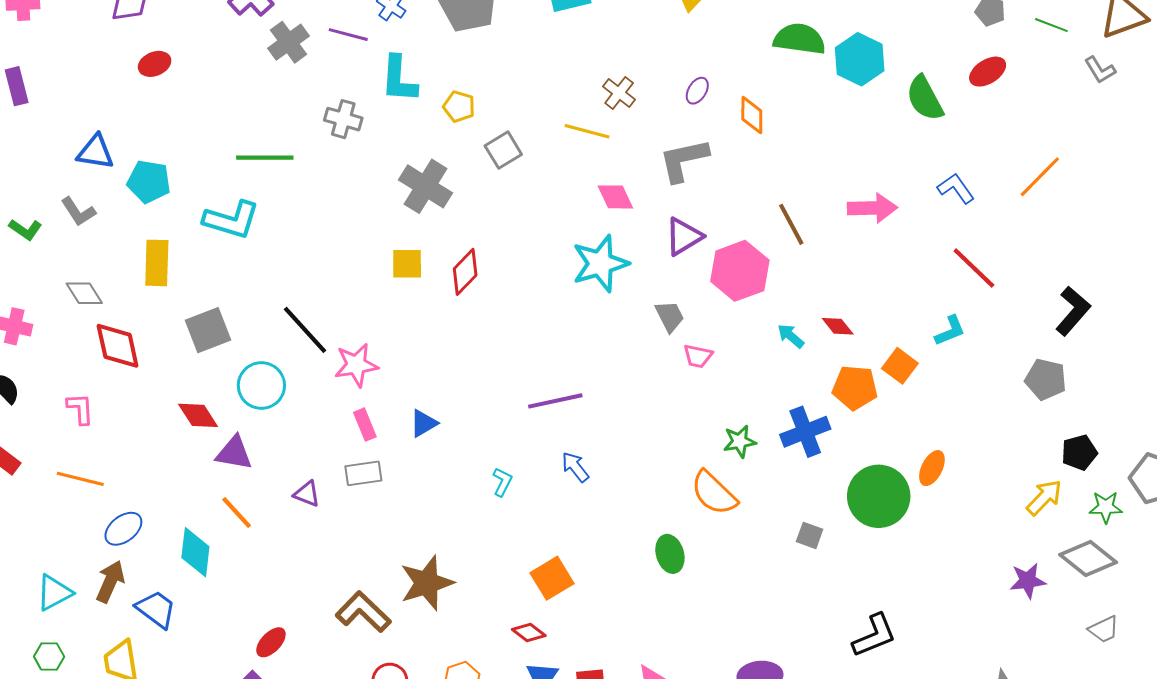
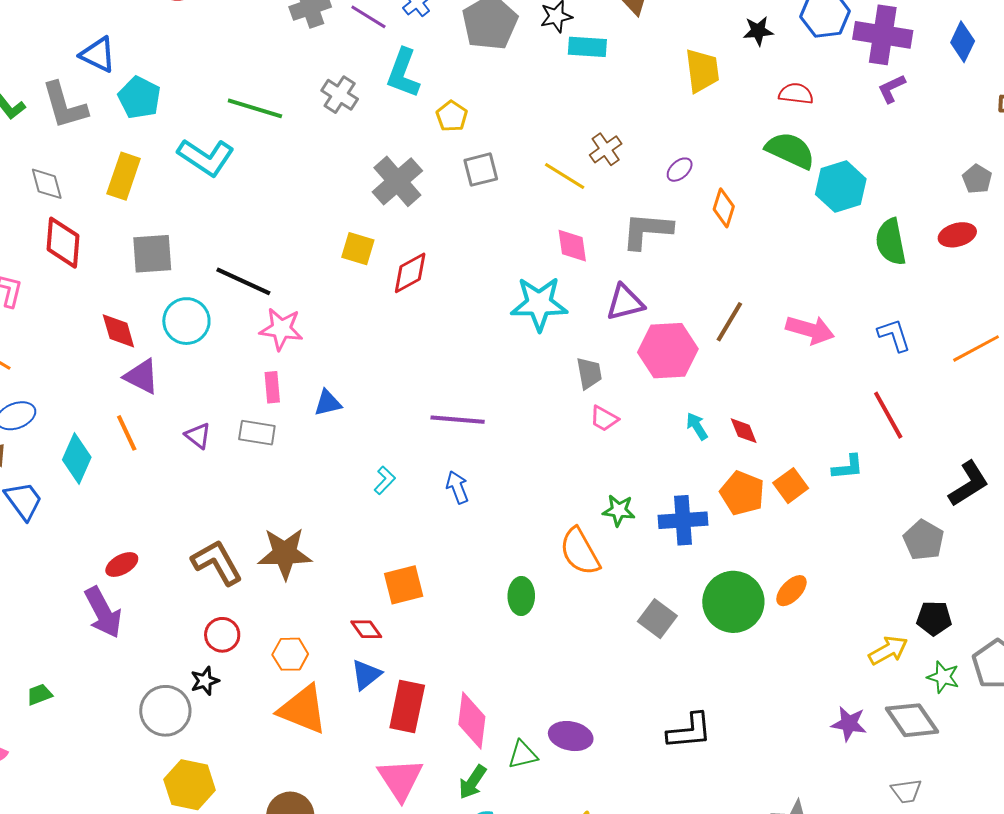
gray L-shape: (78, 212) -> (65, 105), size x1.5
brown line: (791, 224) -> (729, 322), turned 42
black line: (305, 330) -> (243, 281), turned -40
gray square: (810, 535) -> (657, 619), size x1.4

